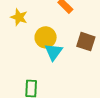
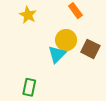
yellow circle: (46, 37) -> (66, 40), moved

